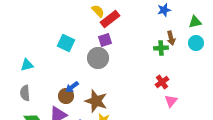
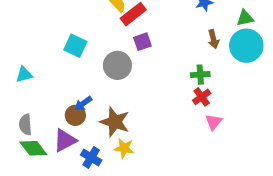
purple square: (105, 40) -> (142, 42), moved
cyan circle: (196, 43) -> (246, 46), size x1.6
green cross: (161, 48) -> (200, 75), moved
gray semicircle: (25, 93) -> (25, 125), moved

